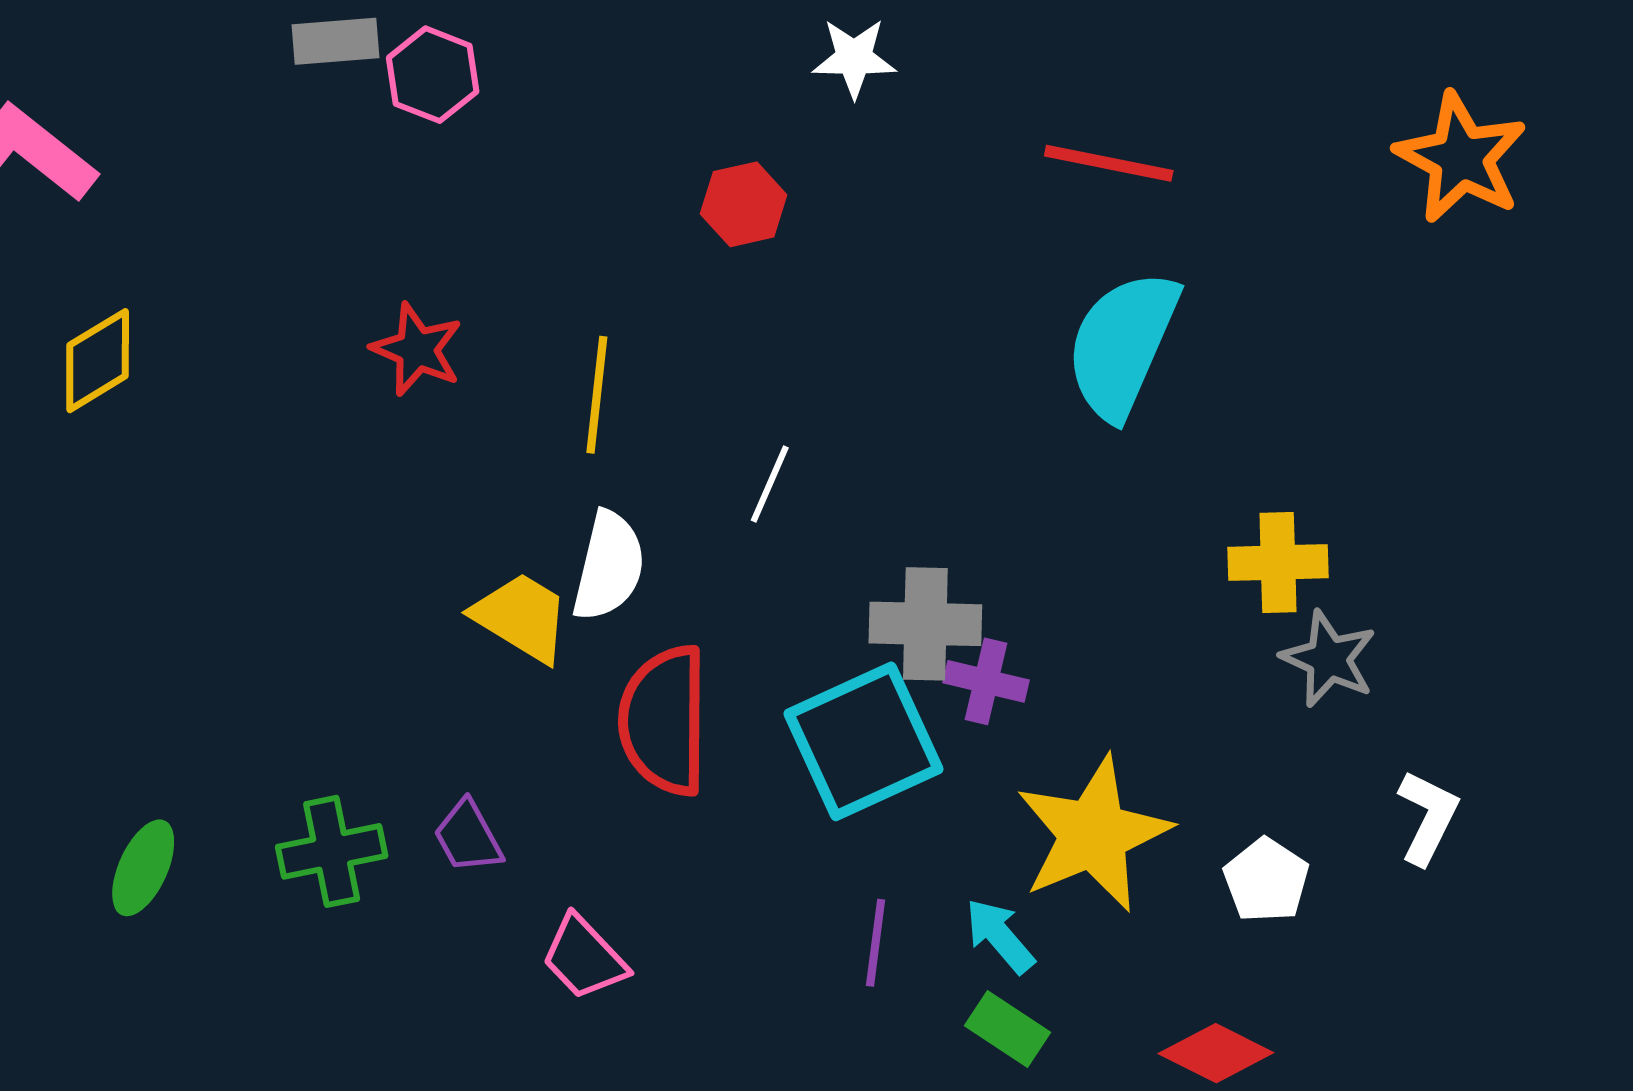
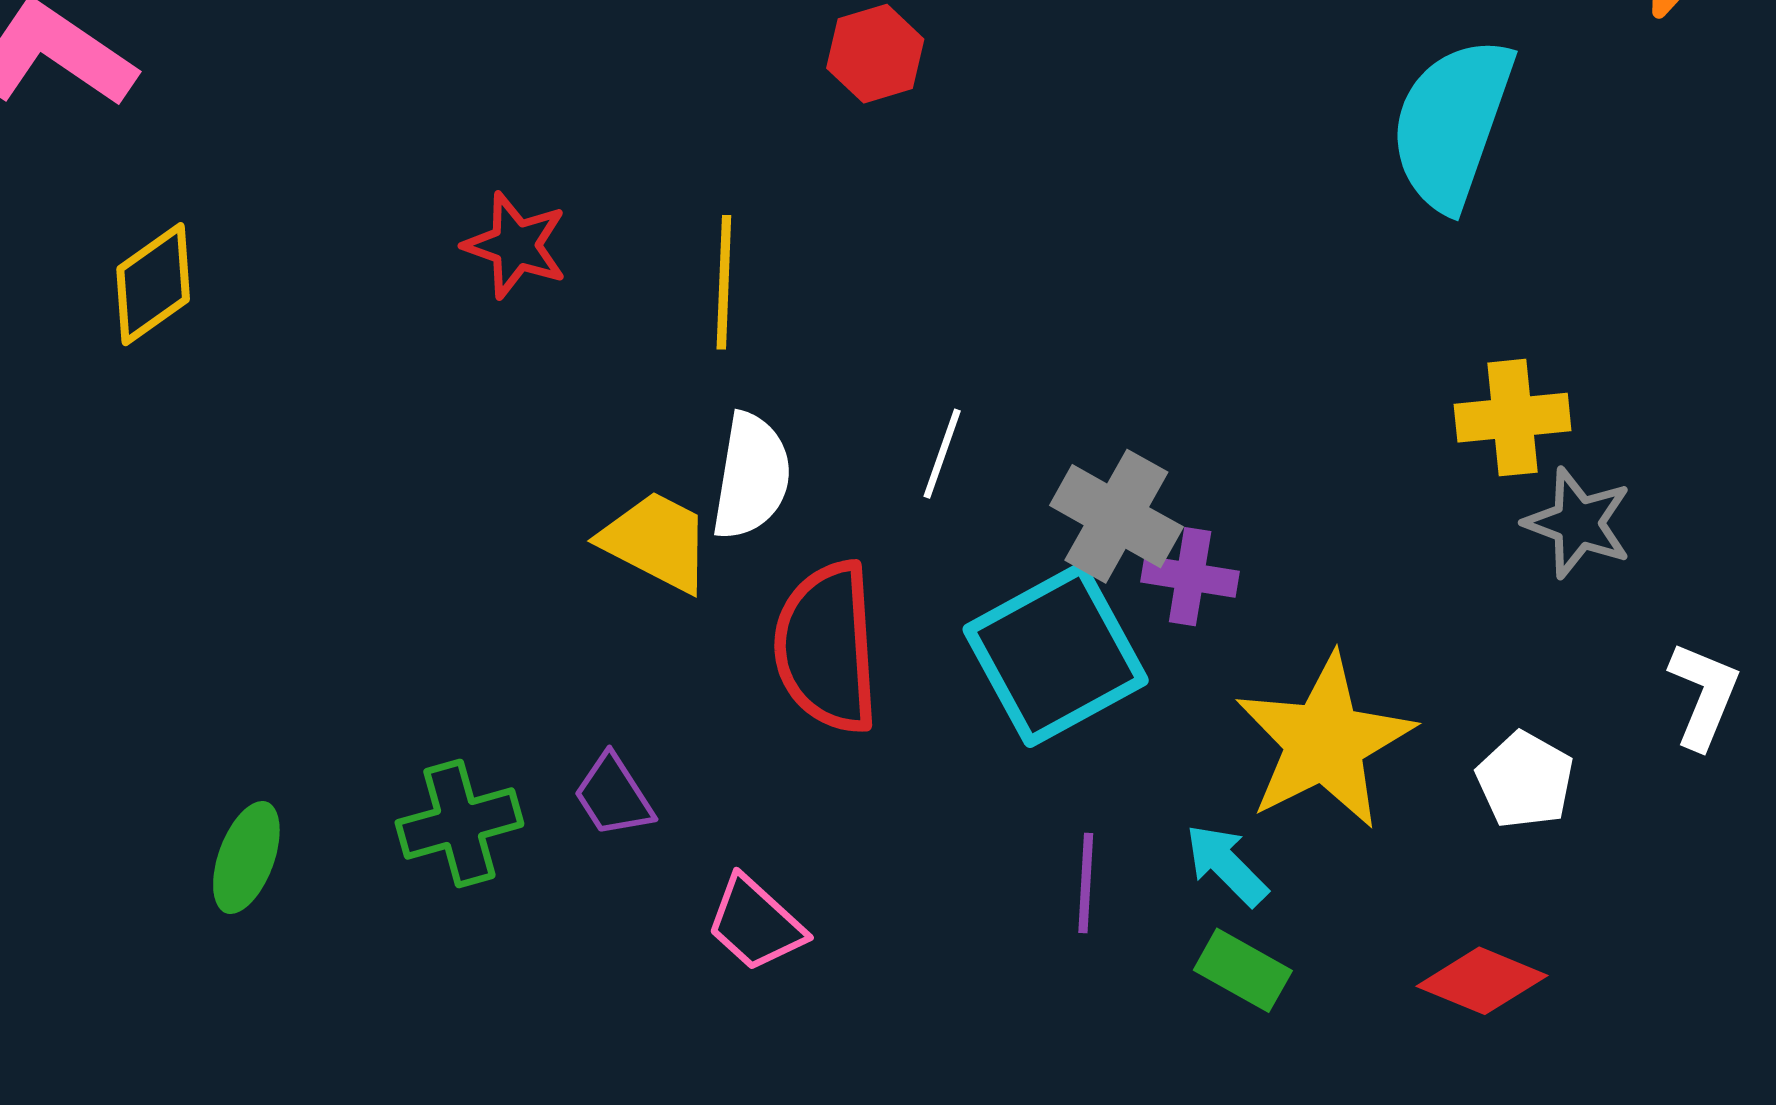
cyan semicircle: (1122, 345) -> (1452, 124), moved
white line: (770, 484) -> (942, 454), moved
gray cross: (925, 624) -> (1116, 516), turned 32

